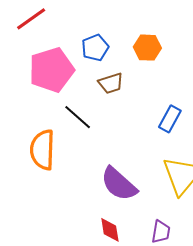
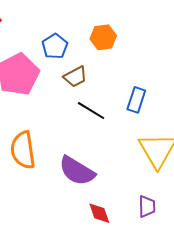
black line: (78, 117) -> (91, 111), moved
purple semicircle: (119, 184) -> (77, 171), moved

